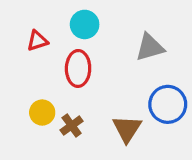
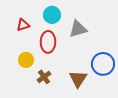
gray triangle: (150, 47) -> (78, 29), moved
yellow circle: (42, 113) -> (26, 60), moved

